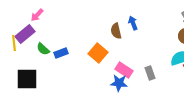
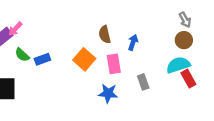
pink arrow: (37, 15) -> (15, 29), moved
blue arrow: (133, 23) -> (133, 42), moved, turned 40
pink rectangle: (124, 70) -> (114, 64), moved, turned 48

